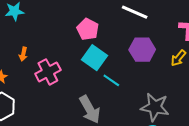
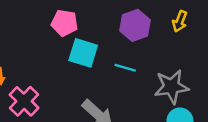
pink cross: (48, 72) -> (24, 101), moved
cyan line: (111, 80) -> (125, 68), moved

